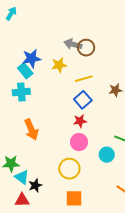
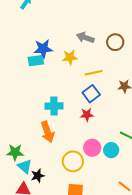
brown circle: (86, 48) -> (115, 42), moved
cyan rectangle: (25, 71) -> (36, 61), turned -63
cyan cross: (21, 92) -> (54, 106), moved
orange arrow: (31, 130) -> (47, 132), moved
pink circle: (79, 142) -> (92, 148), moved

